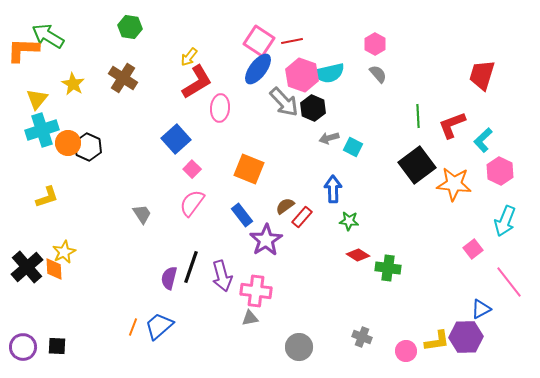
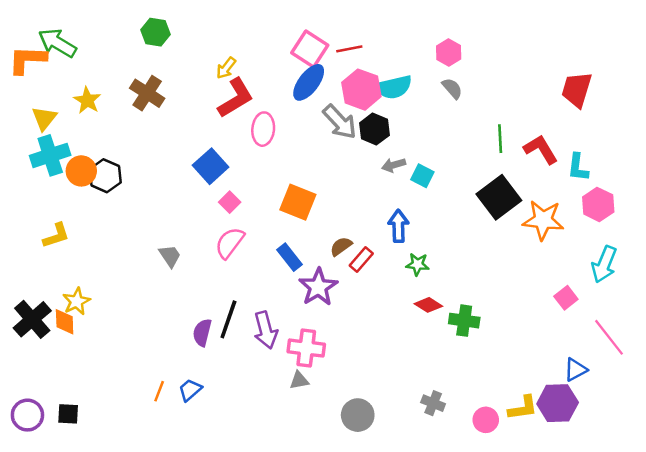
red L-shape: (452, 125) -> (541, 149), turned 80
cyan L-shape: (483, 140) -> (578, 167), turned -40
blue trapezoid: (159, 326) -> (190, 390), size x0.7

